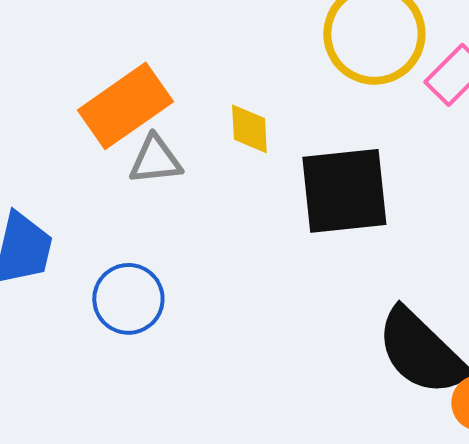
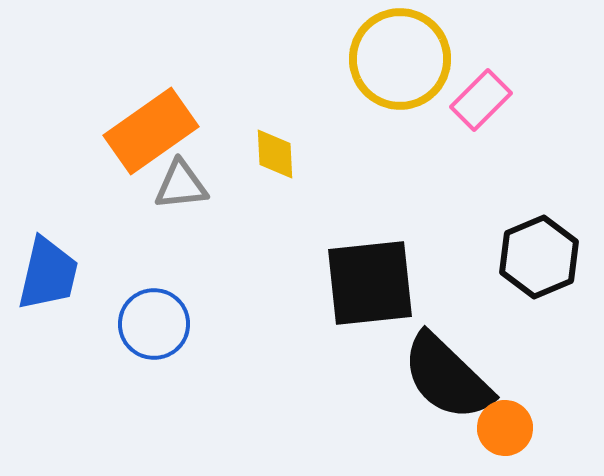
black square: (344, 191) -> (370, 283), moved

